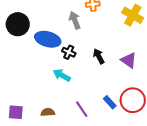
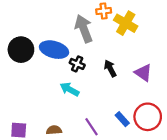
yellow cross: (133, 15) -> (126, 23), moved
gray arrow: (75, 20) -> (84, 29), size x1.4
black circle: (18, 24) -> (21, 50), moved

